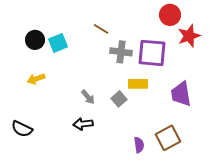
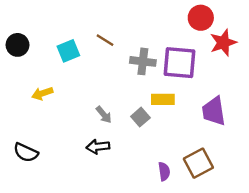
brown line: (101, 29) -> (105, 40), moved
black circle: (35, 40) -> (18, 45), moved

